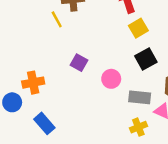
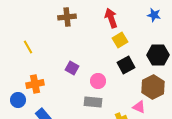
yellow line: (57, 19) -> (28, 47), moved
gray rectangle: (140, 97) -> (93, 102), moved

